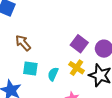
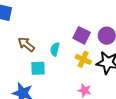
cyan semicircle: (53, 74) -> (55, 49), moved

